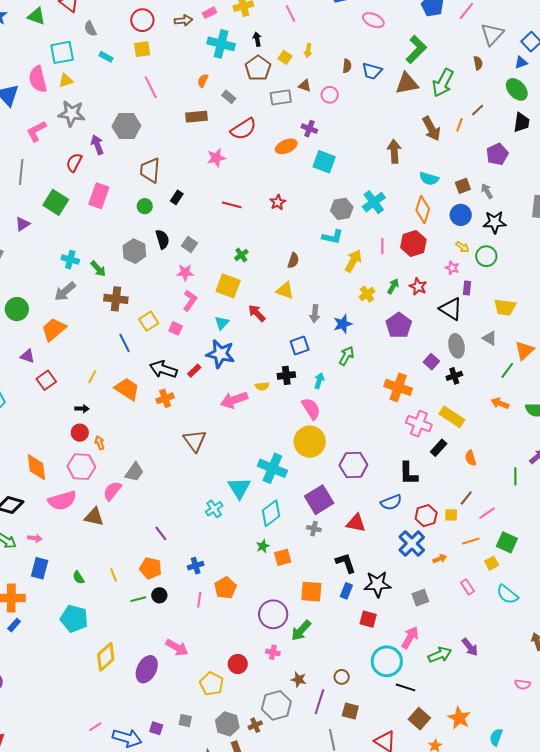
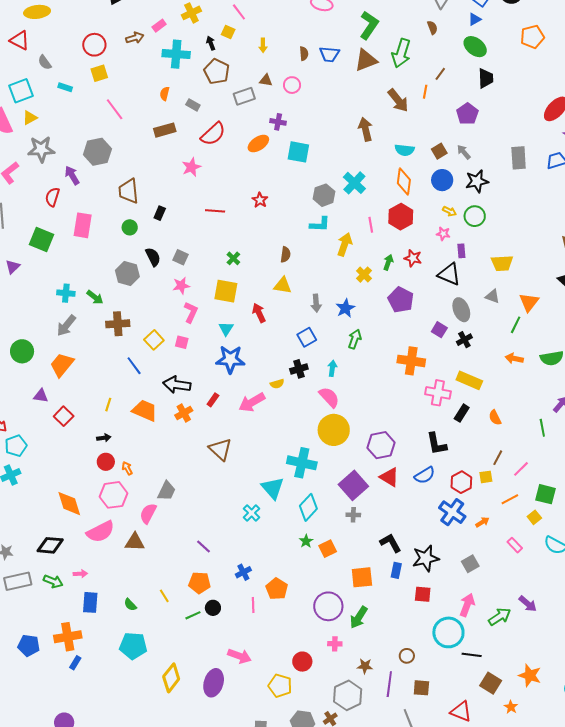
yellow square: (285, 57) -> (228, 32), moved
red arrow: (257, 313) -> (259, 313), turned 30
red rectangle: (194, 371) -> (213, 400), moved
red triangle: (356, 523) -> (389, 477), moved, turned 30

